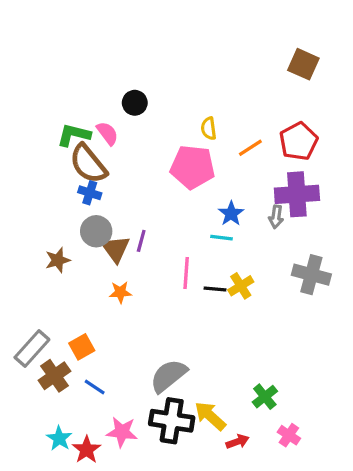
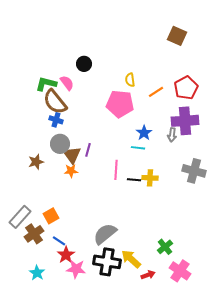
brown square: (303, 64) -> (177, 36), moved
yellow cross: (241, 286) -> (150, 178), turned 35
orange star: (120, 292) -> (71, 171), moved
pink cross: (289, 435) -> (180, 271), size x1.5
red star: (87, 450) -> (66, 255), moved

